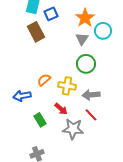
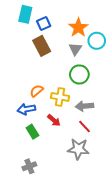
brown rectangle: (36, 32) -> (42, 46), moved
blue arrow: (22, 96) -> (26, 109), moved
gray star: (73, 129) -> (78, 149), moved

